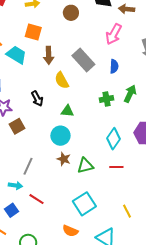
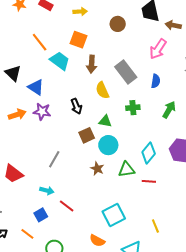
green cross: (107, 99) -> (133, 108), moved
brown square: (17, 126) -> (87, 135), moved
cyan circle: (60, 136) -> (108, 145), moved
gray line: (28, 166) -> (54, 159), moved
green triangle: (85, 166) -> (127, 169), moved

